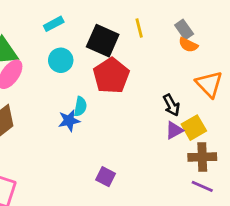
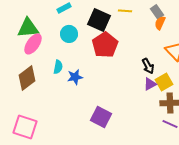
yellow line: (139, 28) -> (125, 11), turned -72
orange semicircle: (188, 45) -> (160, 23), turned 88
cyan semicircle: (80, 107) -> (58, 67), moved
purple square: (106, 177) -> (101, 117), size x1.5

